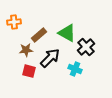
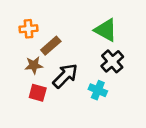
orange cross: (14, 22) -> (29, 29), moved
green triangle: (67, 33) -> (106, 30), moved

